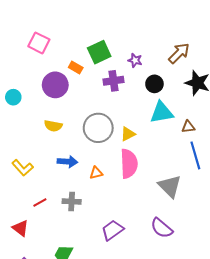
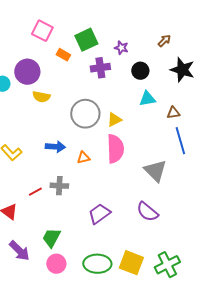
pink square: (39, 43) -> (42, 31), moved
brown arrow: (179, 53) -> (164, 41), size x0.6
purple circle: (55, 85) -> (27, 72), moved
cyan triangle: (162, 113) -> (147, 99), size x0.7
yellow semicircle: (53, 126) -> (41, 97), moved
red line: (40, 203) -> (35, 192), moved

